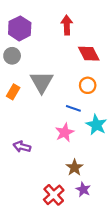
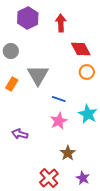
purple hexagon: (20, 28) -> (28, 18), moved
orange circle: (88, 85) -> (87, 72), moved
blue line: (73, 108) -> (59, 99), moved
purple star: (83, 189) -> (83, 178), moved

